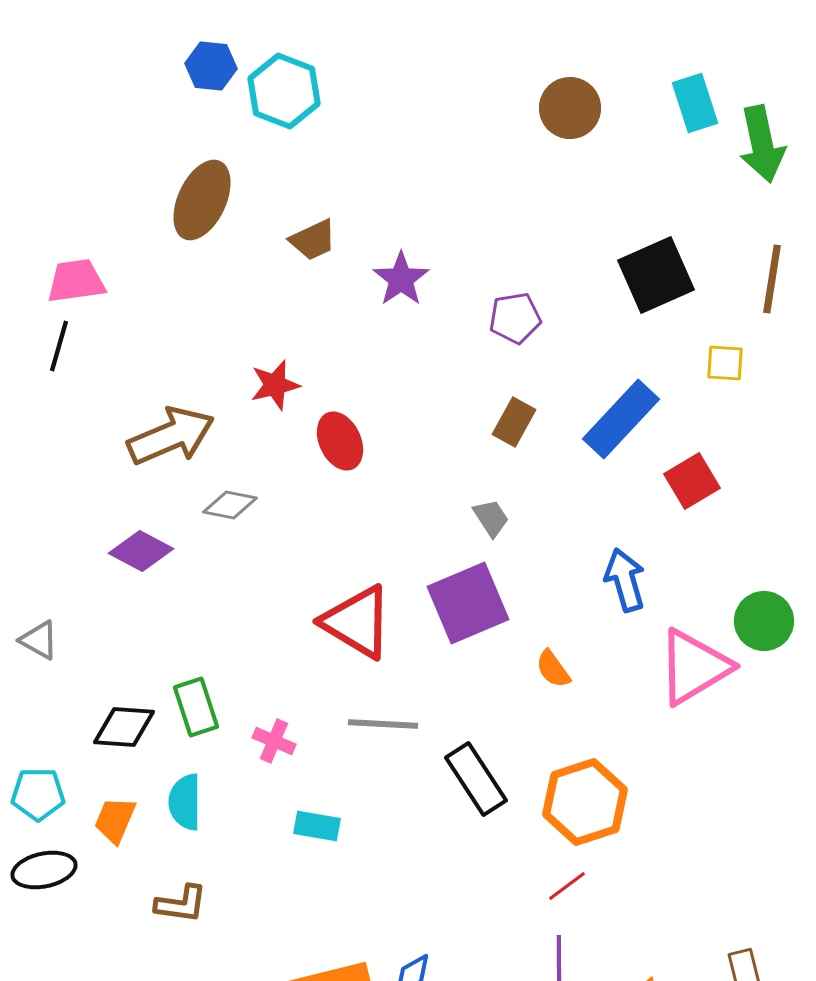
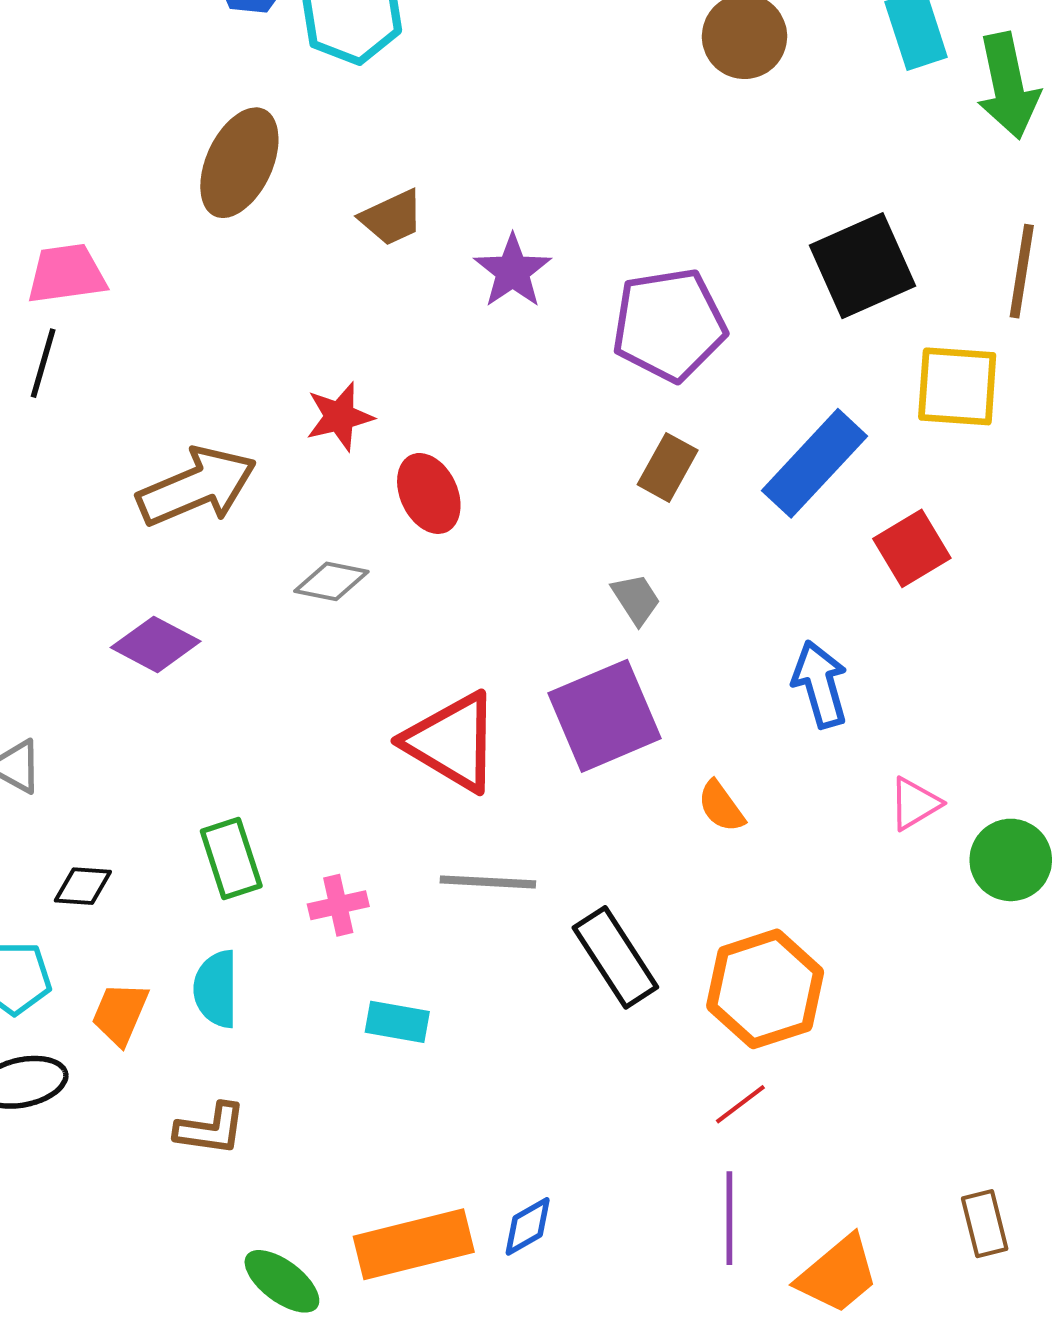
purple pentagon: (515, 318) -> (669, 325), size x1.6
yellow square: (725, 363) -> (957, 386), size x1.6
gray diamond: (230, 505) -> (331, 581), moved
green circle: (764, 621) -> (1011, 860), moved
pink triangle: (694, 667) -> (915, 804), size x0.5
black diamond: (124, 727) -> (83, 886), moved, size x0.7
pink cross: (274, 741) -> (338, 905), turned -36

